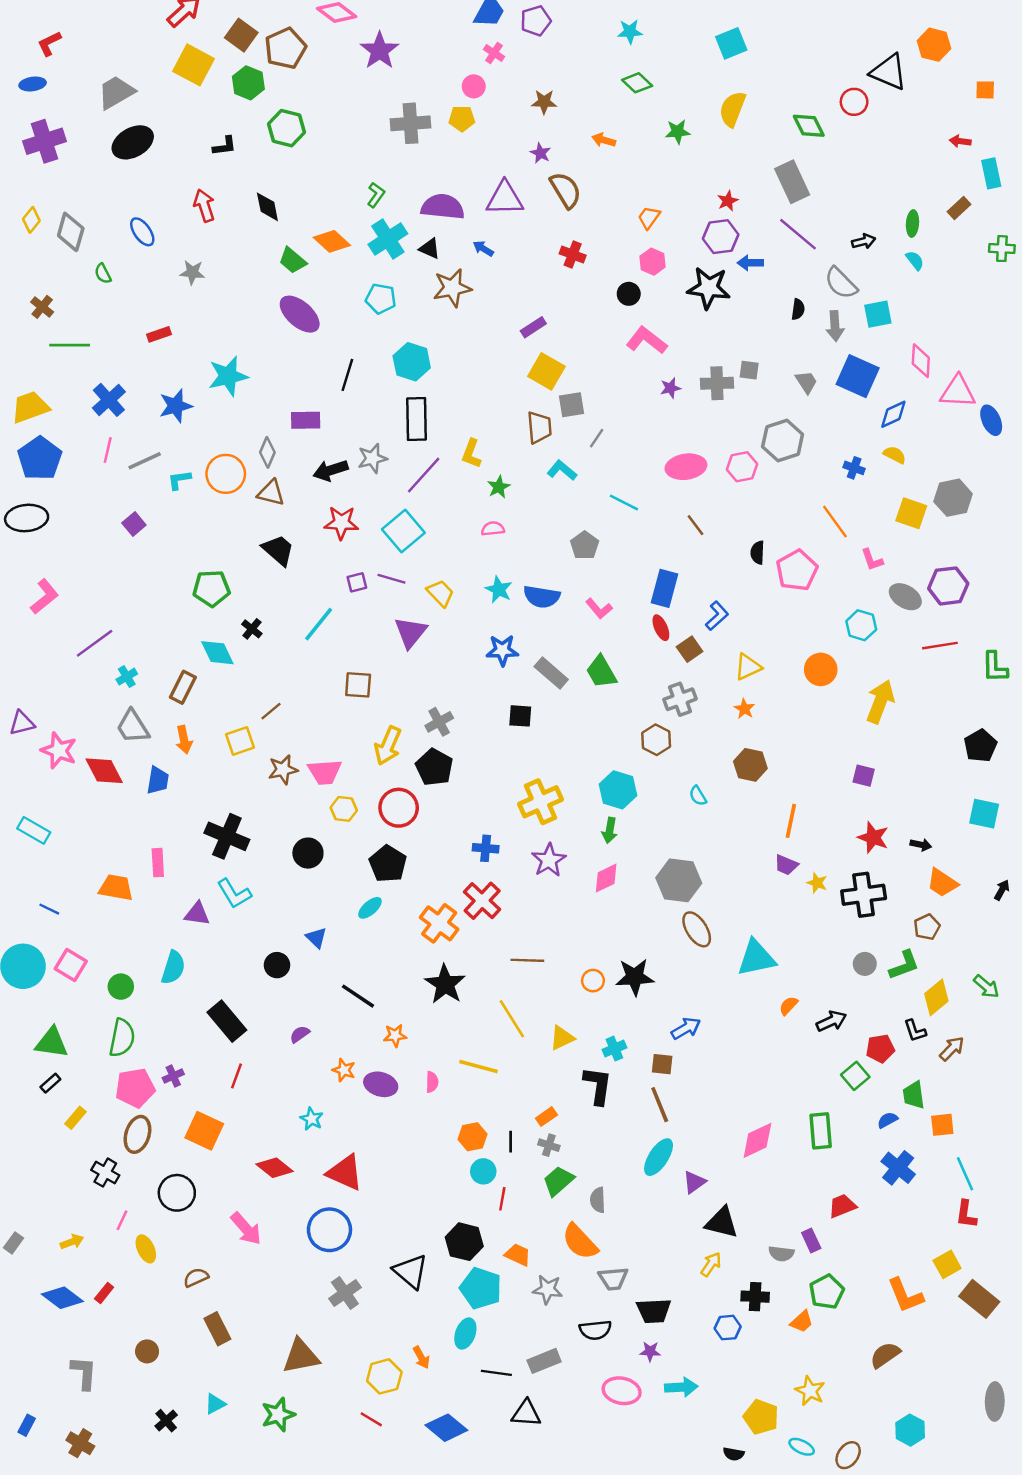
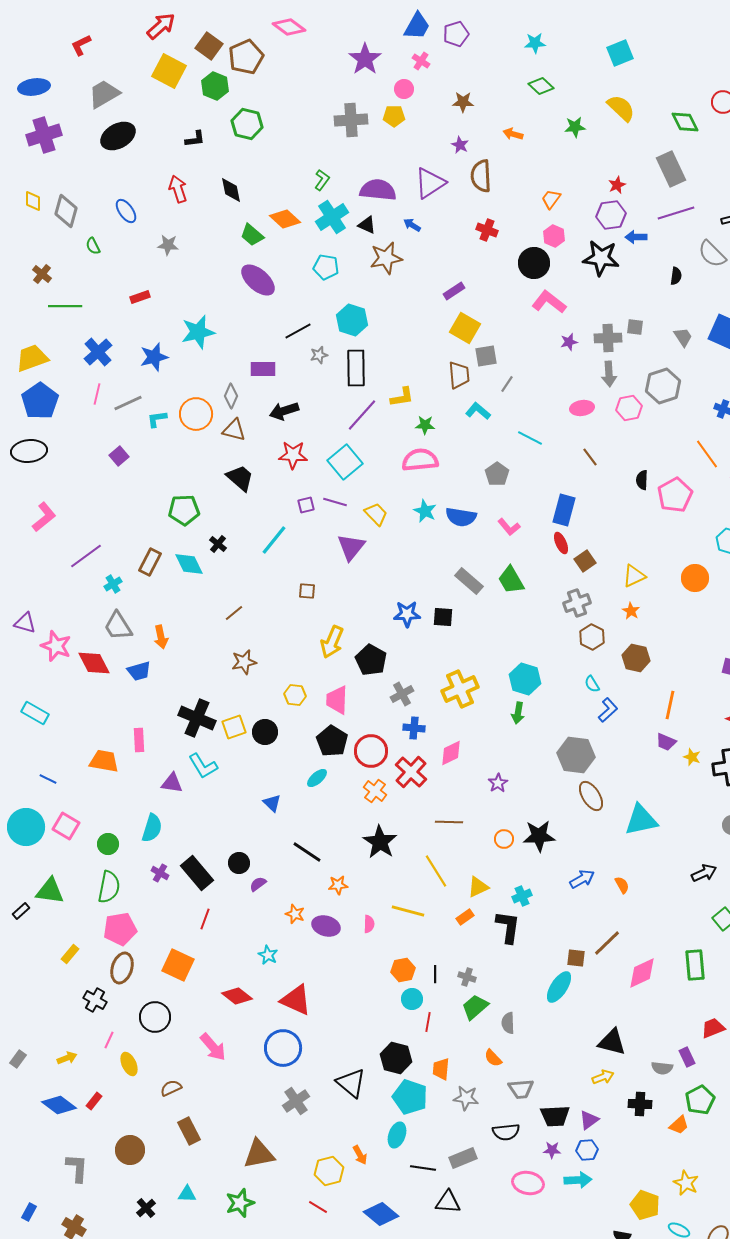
red L-shape: (49, 43) -> (81, 45), moved
purple star: (380, 51) -> (365, 59), moved
blue ellipse: (33, 84) -> (34, 87), size x1.4
yellow semicircle: (732, 109) -> (621, 108), turned 112
brown semicircle: (566, 190) -> (481, 176), turned -152
purple triangle: (505, 198) -> (430, 183), turned -32
yellow diamond: (31, 220) -> (33, 201), turned -40
purple line: (798, 234) -> (676, 213), turned -57
black circle: (629, 294) -> (534, 263), size x1.6
gray arrow: (835, 326) -> (609, 374), moved
black line: (347, 375) -> (298, 331), turned 44
yellow L-shape: (471, 454) -> (402, 397), turned -120
gray star: (372, 458) -> (319, 355), moved, size x0.7
pink ellipse: (686, 467) -> (582, 408), size x0.7
green star: (499, 487) -> (425, 425), turned 30
pink semicircle: (493, 529) -> (420, 460), size x1.8
blue L-shape: (717, 616) -> (608, 710), moved
blue star: (502, 650) -> (407, 614), moved
brown square: (358, 685) -> (307, 591), size x0.7
brown rectangle: (183, 687) -> (150, 562), moved
gray cross: (439, 722) -> (402, 694), moved
purple triangle: (22, 723) -> (25, 623), turned 30
brown hexagon: (656, 740) -> (592, 637), moved
yellow square: (240, 741) -> (234, 727), moved
pink trapezoid: (325, 772) -> (337, 700), moved, turned 96
blue trapezoid: (158, 780) -> (139, 671), turned 65
red circle: (399, 808) -> (371, 751), moved
purple star: (549, 860) -> (498, 783), moved, size x0.7
pink diamond: (606, 878) -> (451, 753), moved
orange cross: (439, 923) -> (375, 791), size x0.7
black circle: (277, 965) -> (239, 863), moved
orange semicircle: (788, 1006) -> (622, 885), moved, turned 108
brown square: (662, 1064) -> (576, 958), moved
purple cross: (173, 1076) -> (160, 873), moved, turned -36
black rectangle: (50, 1083) -> (21, 911), moved
brown line: (660, 1105) -> (607, 943), moved, turned 68
orange rectangle: (546, 1117) -> (465, 917), moved
purple triangle: (694, 1182) -> (589, 1120), moved
orange semicircle: (580, 1242) -> (493, 1058), size x0.6
orange trapezoid: (518, 1255) -> (441, 1069), turned -110
yellow arrow: (711, 1264) -> (603, 1077), turned 35
blue hexagon: (728, 1328) -> (587, 1150), moved
brown circle: (147, 1351) -> (130, 1150), size x1.5
cyan triangle: (215, 1404) -> (187, 1194), turned 30

